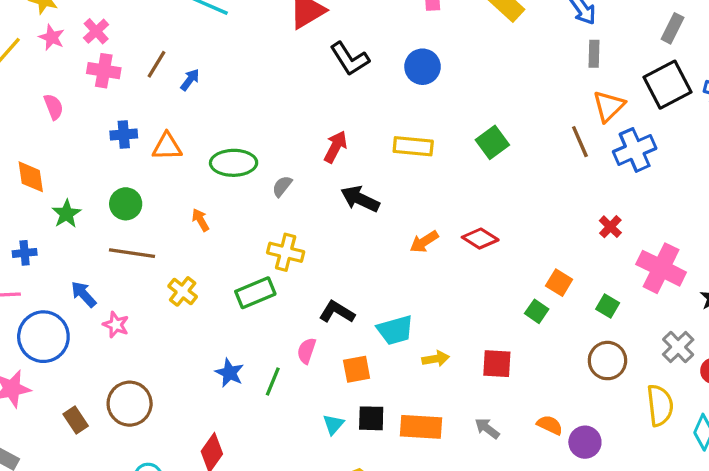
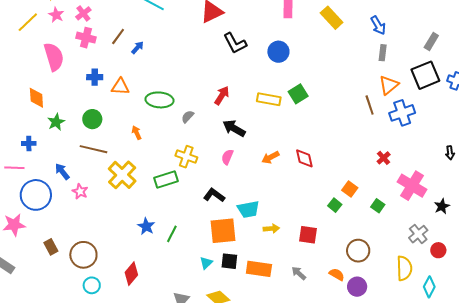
pink semicircle: (54, 107) -> (54, 57), size x1.8
green square: (492, 142) -> (298, 94), moved
red diamond: (480, 239) -> (304, 158), turned 40
yellow cross: (183, 291) -> (122, 175), size x1.6
pink semicircle: (307, 351) -> (227, 157), moved
brown circle: (607, 361) -> (358, 251), moved
orange square: (357, 369) -> (223, 231), size x1.6
brown circle: (130, 404) -> (83, 255), moved

